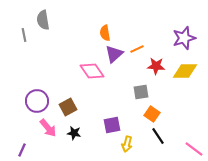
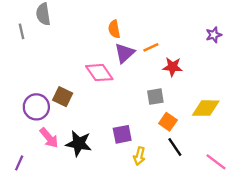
purple star: (184, 38) -> (214, 35), moved, size x0.6
yellow diamond: (185, 71) -> (206, 108), moved
brown square: (68, 107) -> (63, 97), moved, turned -36
black star: (74, 133) -> (79, 144), size x1.6

